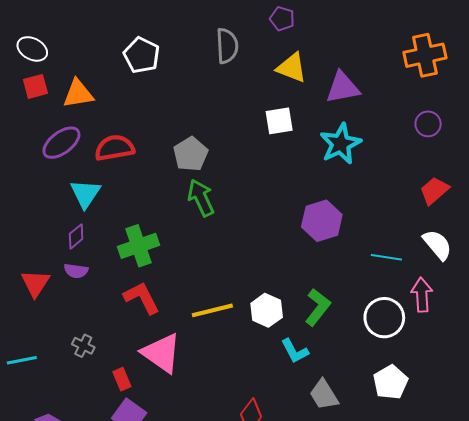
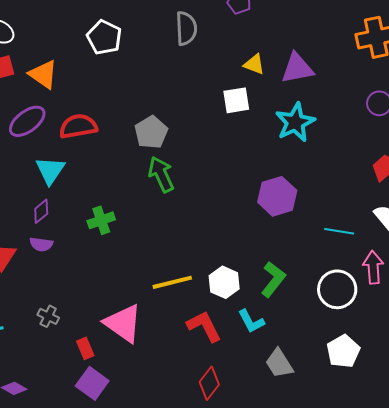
yellow triangle: (292, 68) -> (254, 64), moved, size x0.7
orange triangle: (78, 94) -> (43, 74), turned 44
green cross: (139, 246) -> (101, 220), size x0.7
red L-shape: (142, 298) -> (204, 326), moved

